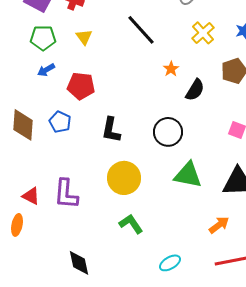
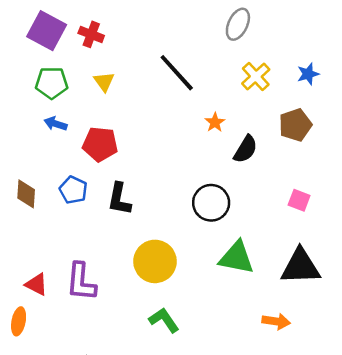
blue arrow: (46, 70) -> (56, 124), turned 48
brown diamond: (23, 125) -> (26, 194), size x0.7
black L-shape: (111, 130) -> (119, 199), moved
orange arrow: (219, 225) -> (276, 321), turned 45

